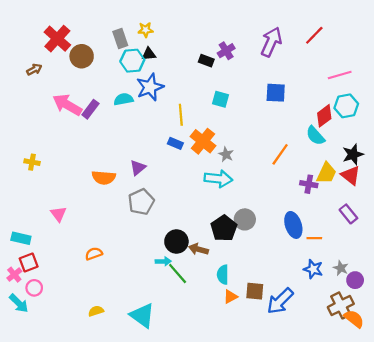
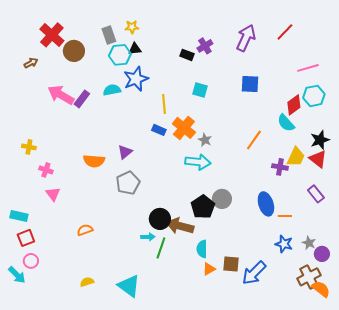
brown arrow: (199, 249) -> (180, 226), size x1.5
green line: (178, 273) -> (161, 248), turned 60
pink cross: (14, 275) -> (46, 170), moved, turned -32

